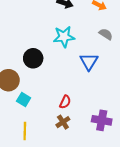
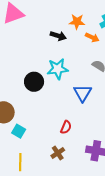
black circle: (33, 58) -> (34, 82), moved
red semicircle: (65, 102) -> (66, 127), moved

